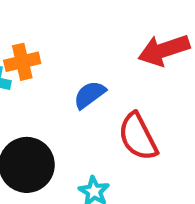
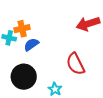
blue semicircle: (90, 95) -> (31, 45), moved

